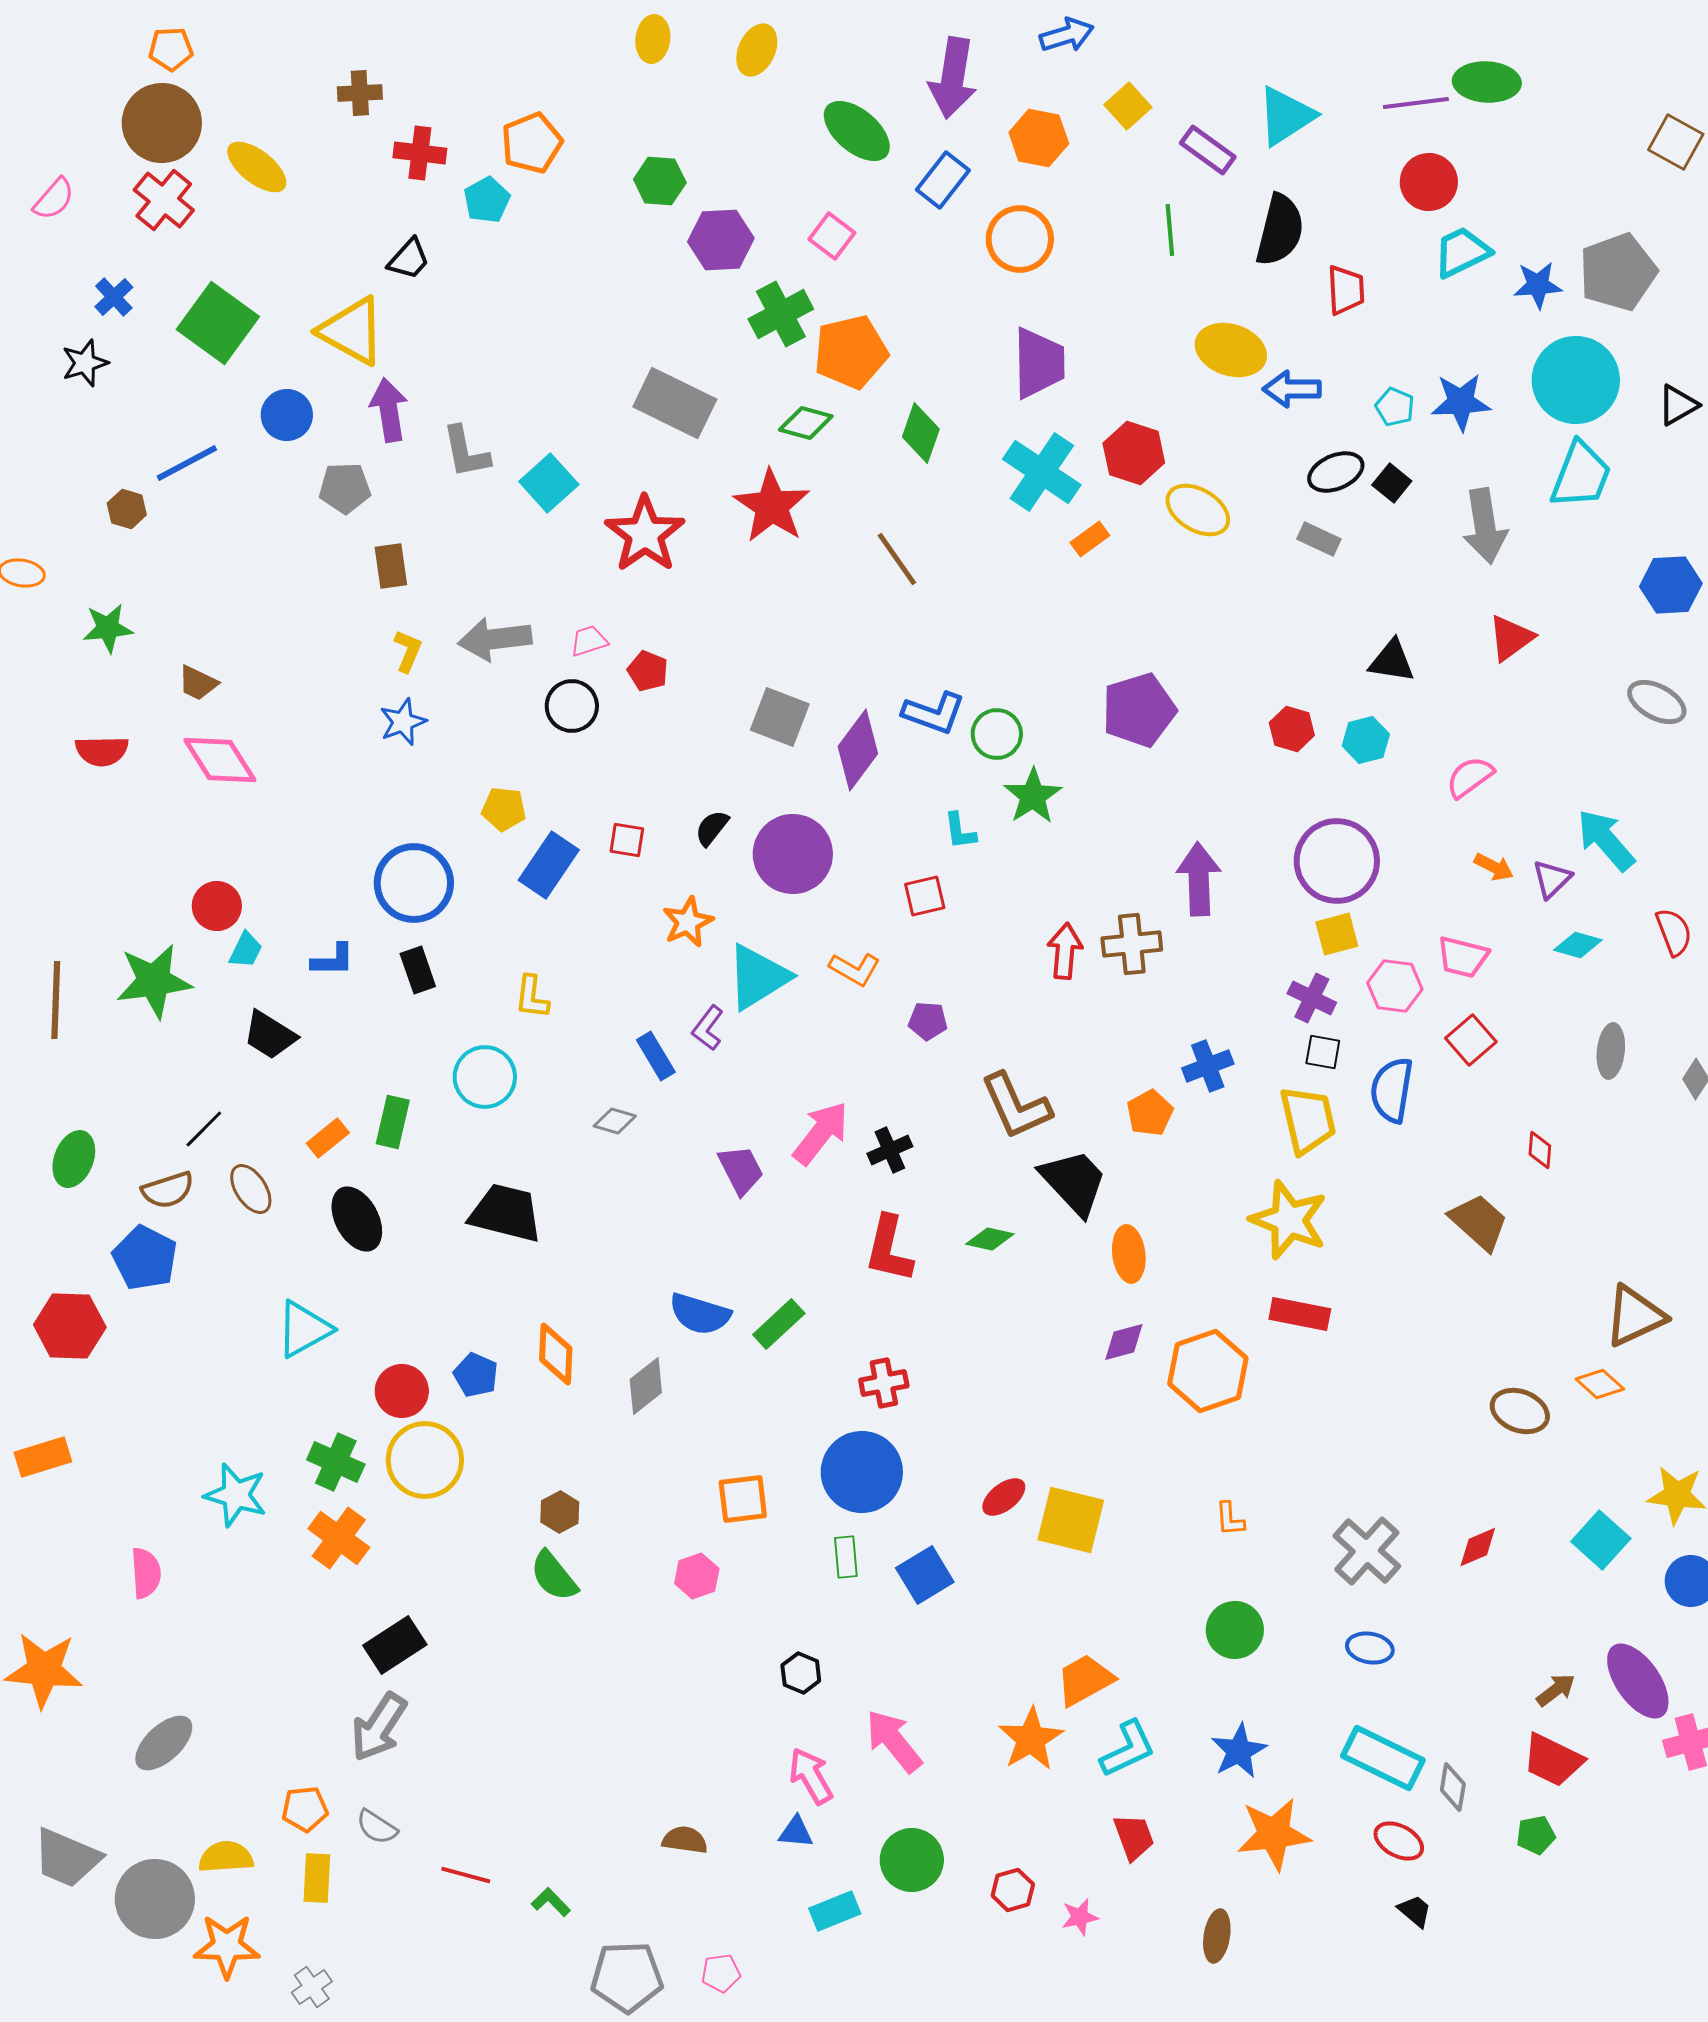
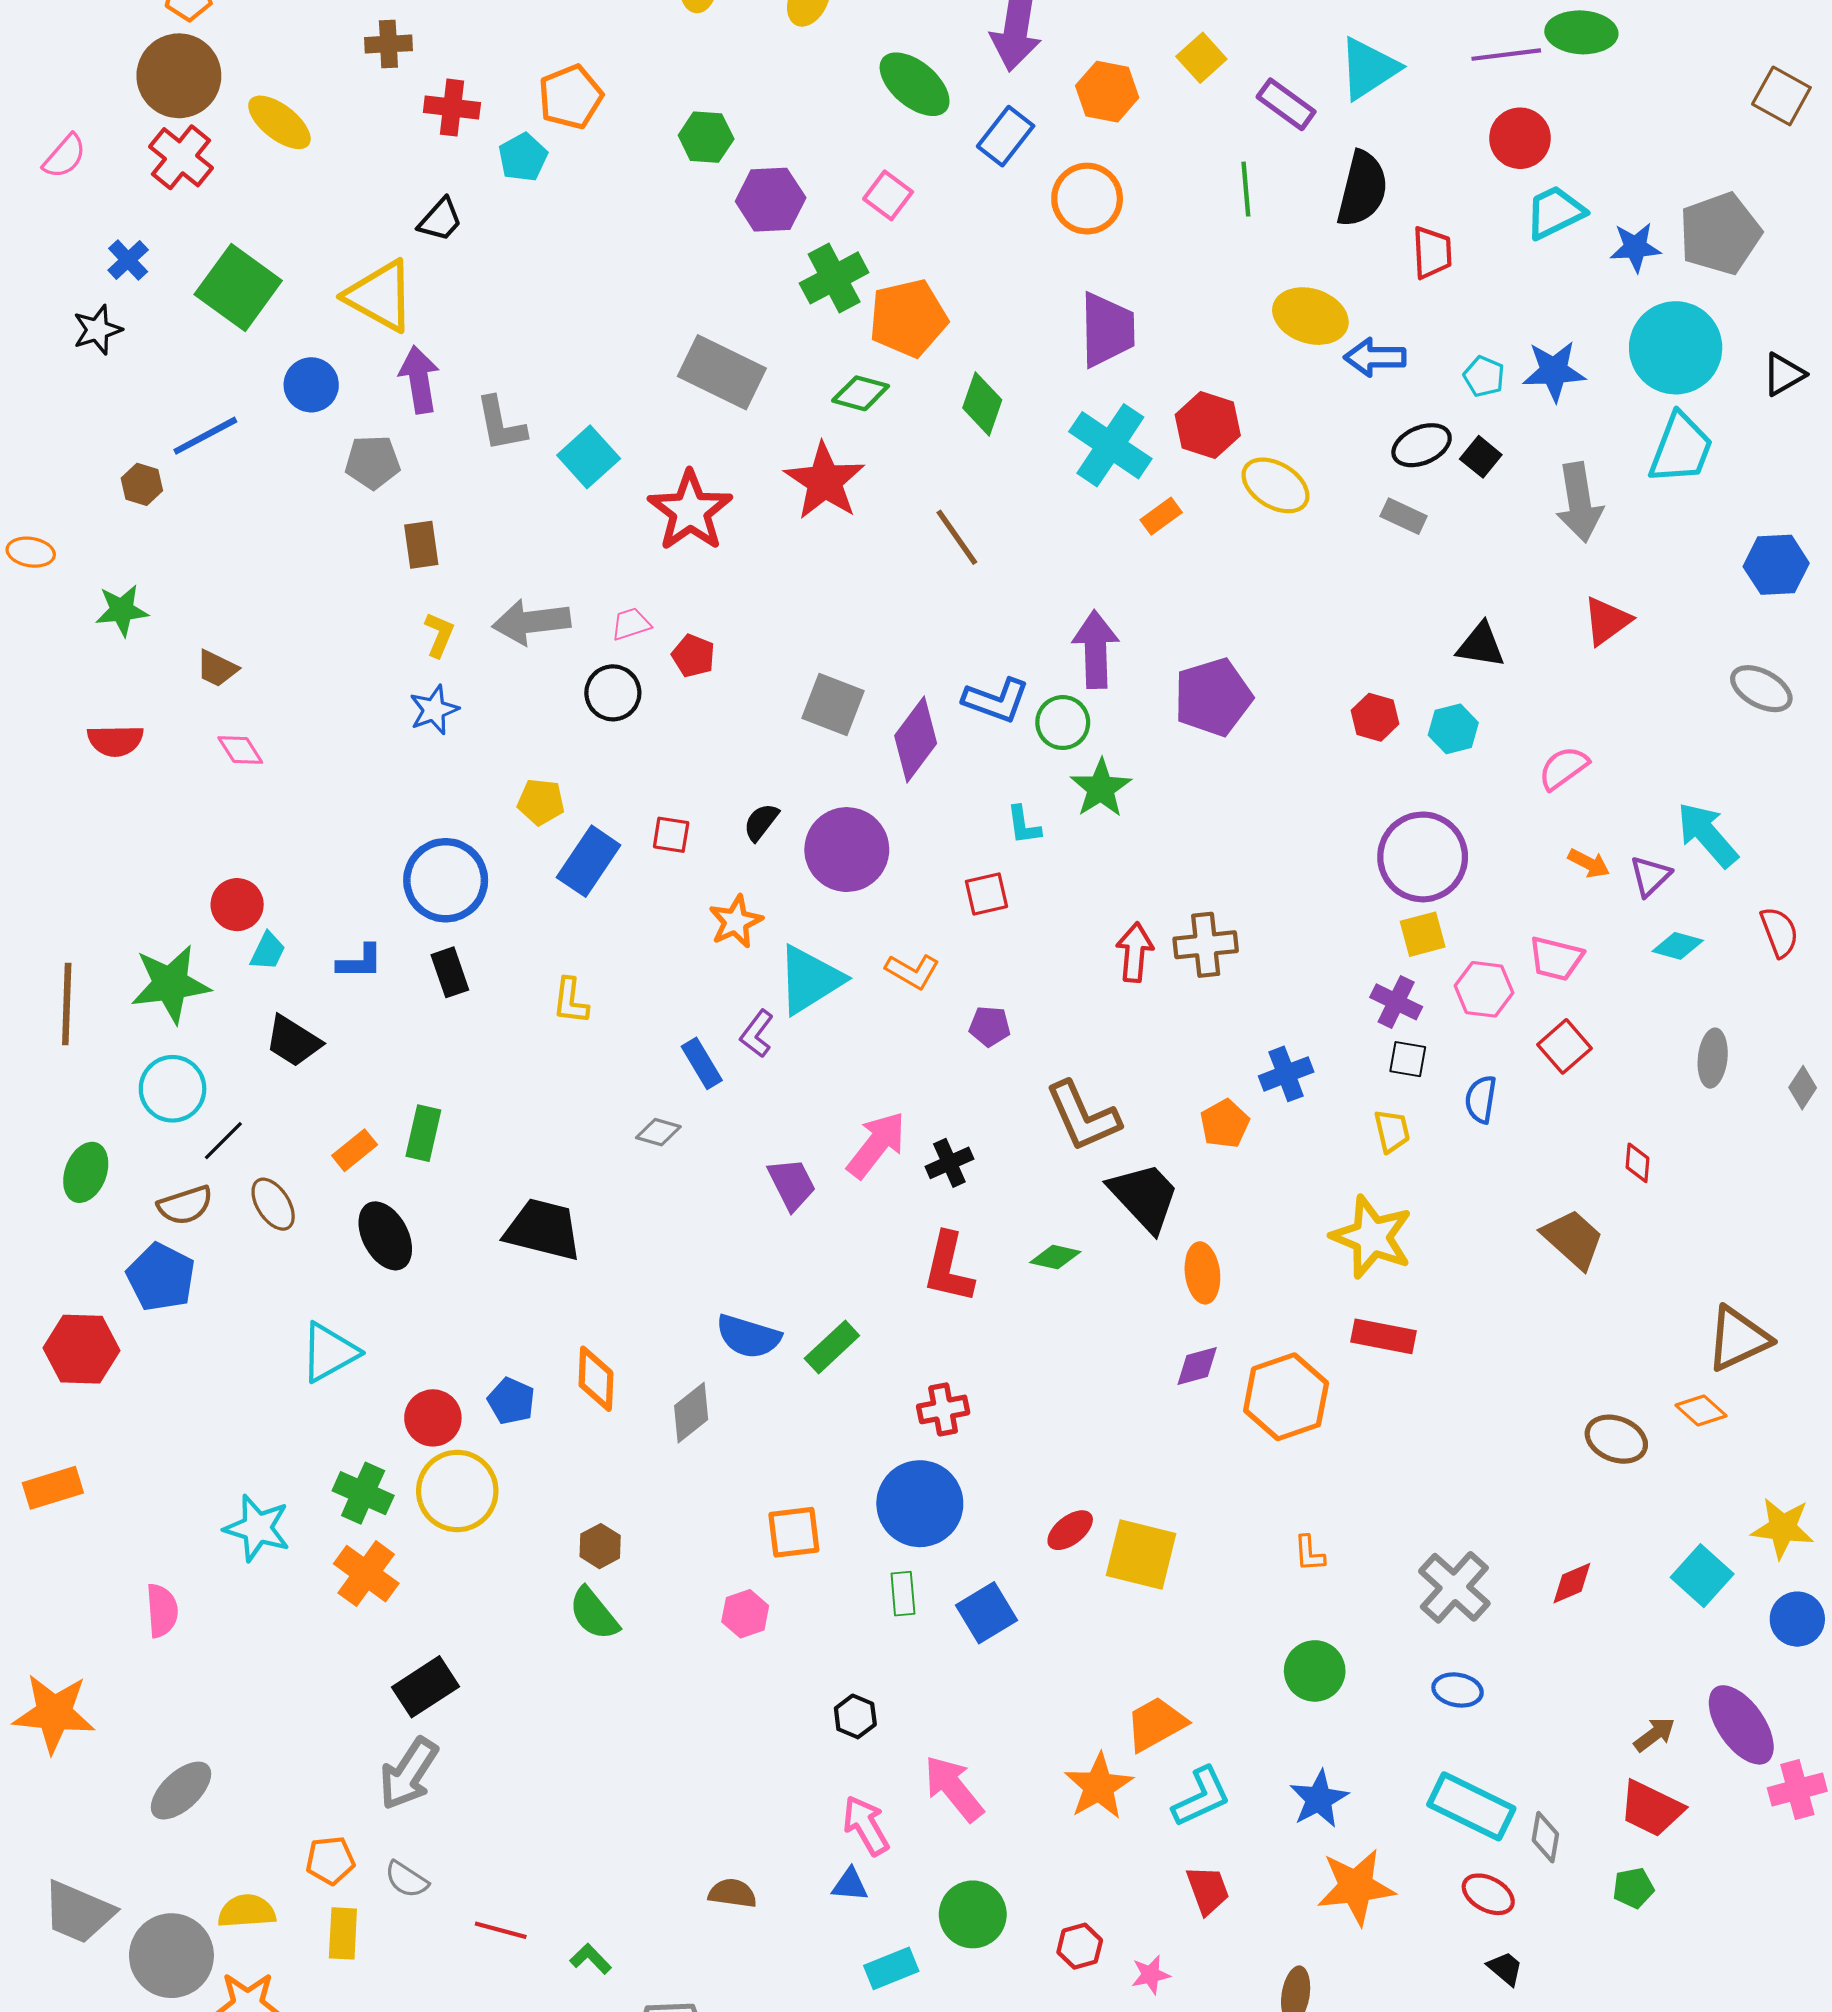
pink diamond: (220, 760) -> (240, 750), size x0.6
purple arrow: (1199, 879) -> (1096, 649), moved
cyan circle: (485, 1077) -> (173, 1089), moved
blue semicircle: (1392, 1090) -> (1481, 1099), size x0.7
yellow trapezoid: (1308, 1120) -> (1392, 1131), size x0.6

